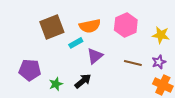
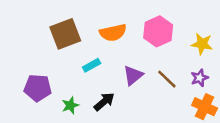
cyan rectangle: (76, 43) -> (92, 65), moved
purple triangle: (95, 56) -> (133, 75), moved
brown line: (133, 63) -> (167, 79), turned 30

